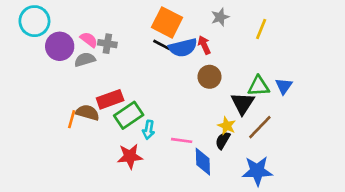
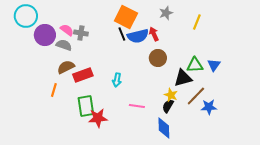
black line: (162, 45) -> (122, 34), turned 40
gray semicircle: (85, 60) -> (64, 45), turned 35
black triangle: (243, 103) -> (183, 78), turned 42
brown semicircle: (88, 113) -> (66, 67), moved, turned -42
green rectangle: (129, 115) -> (86, 106), moved, turned -65
cyan arrow: (148, 130) -> (117, 80), moved
blue diamond: (203, 162) -> (164, 128), moved
blue star: (257, 171) -> (209, 107), moved, size x0.7

